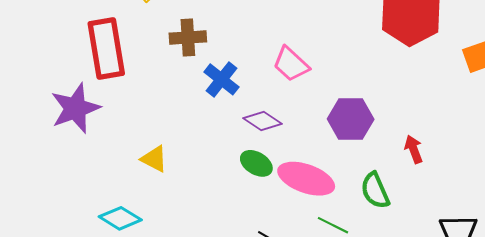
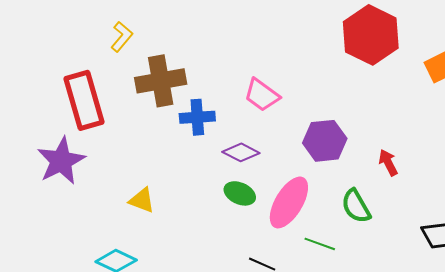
brown cross: (188, 38) -> (161, 81), size x1.4
blue cross: (222, 79) -> (197, 117), turned -36
pink ellipse: (306, 179) -> (289, 202), turned -72

